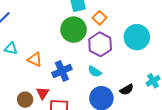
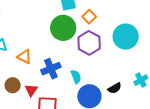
cyan semicircle: (95, 72) -> (76, 77), moved, turned -144
brown circle: (25, 100) -> (13, 85), moved

